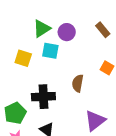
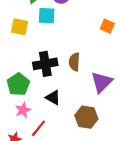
brown semicircle: (78, 83) -> (74, 62), moved

